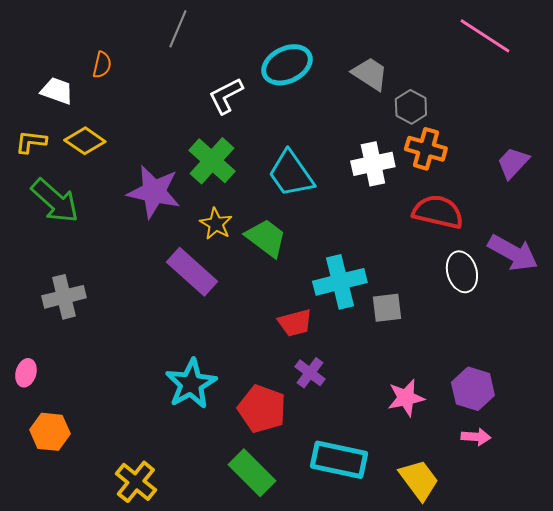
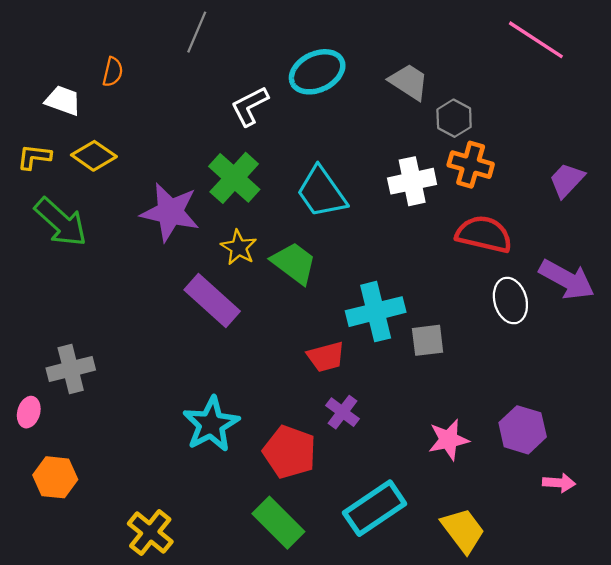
gray cross: (64, 297) -> (71, 369), moved
pink arrow: (476, 437) -> (559, 483), moved
cyan rectangle: (339, 460) -> (375, 508), turned -46

